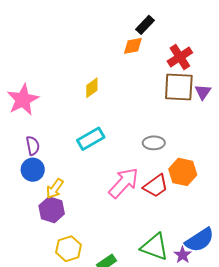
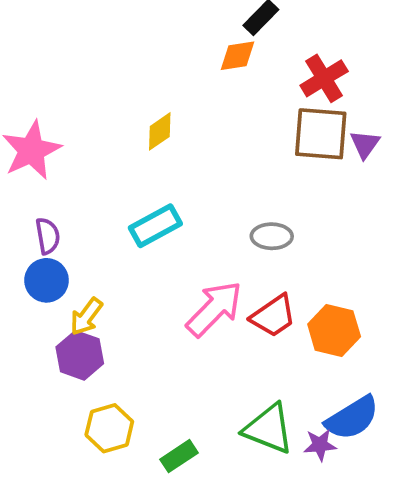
orange hexagon: (183, 172) -> (334, 330), moved
purple star: (183, 255) -> (320, 445), turned 30

